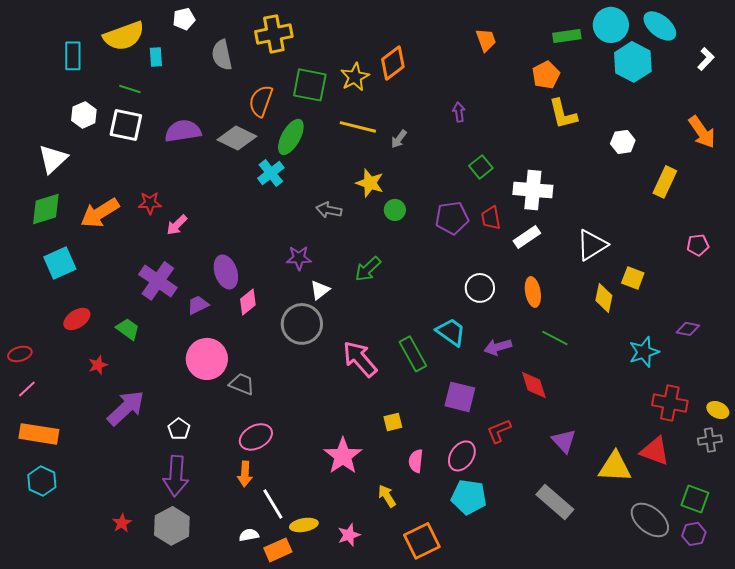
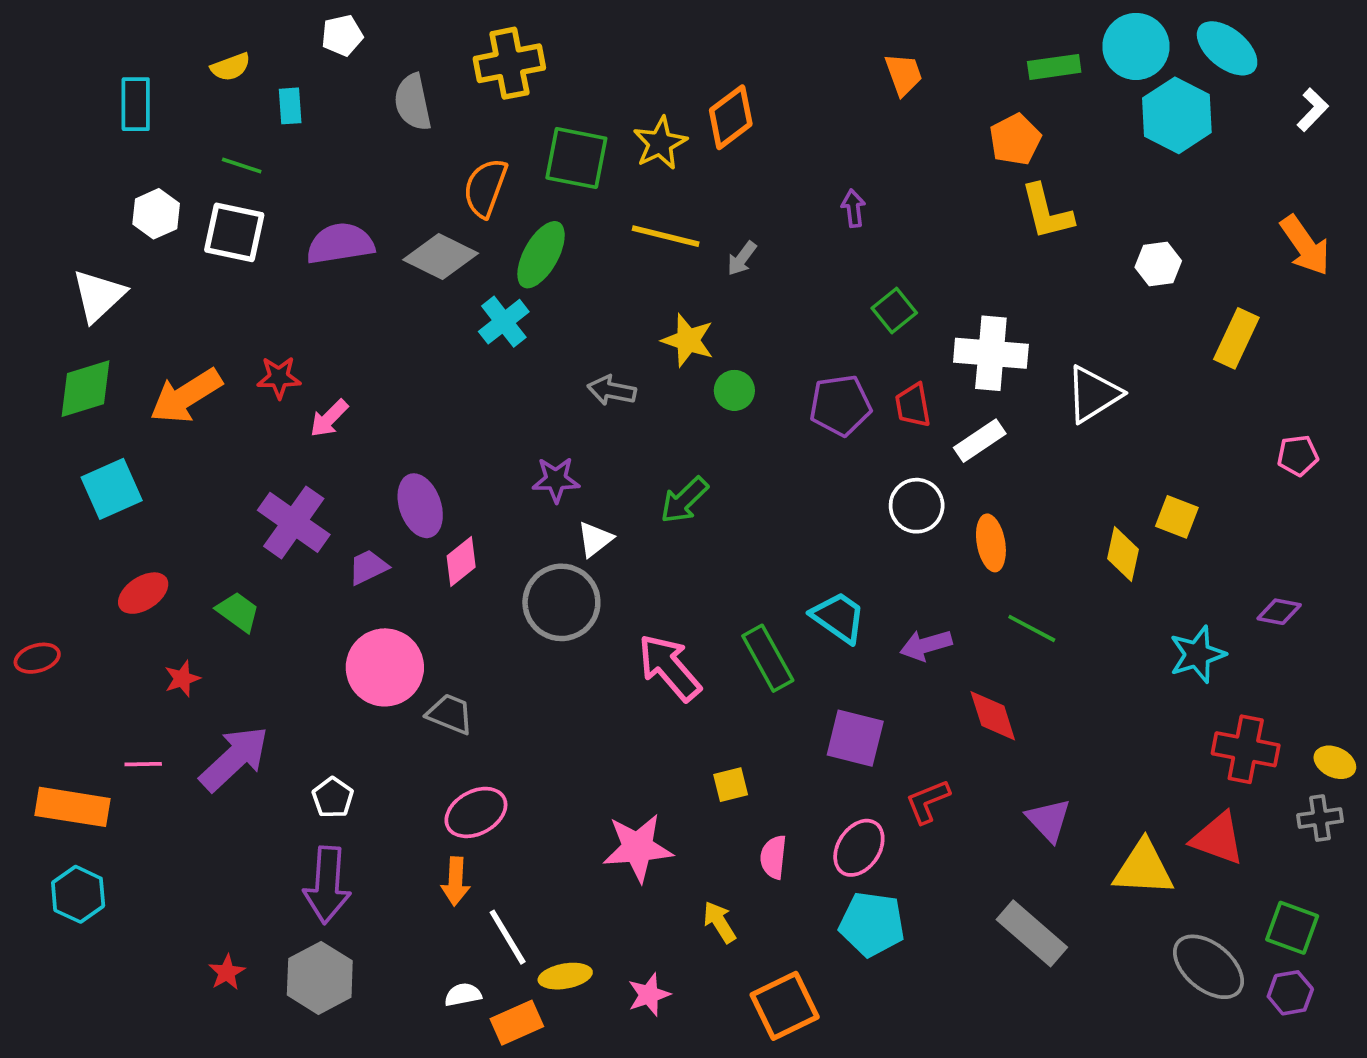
yellow semicircle: (124, 36) -> (231, 67), size x0.5
white triangle: (592, 245) -> (1093, 394), moved
white circle: (480, 288) -> (917, 506), moved
pink line: (27, 389) -> (143, 764), moved, turned 42
pink star: (343, 456) -> (638, 848), turned 30

